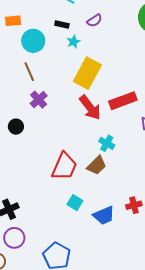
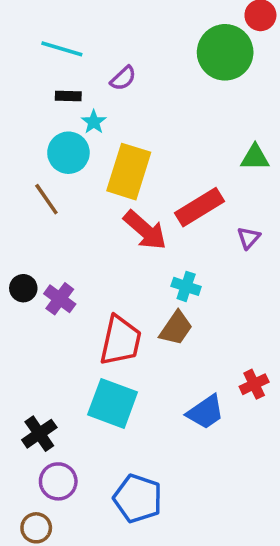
cyan circle: (33, 41) -> (68, 153), moved
brown line: (29, 72) -> (46, 199), moved
purple cross: (39, 100) -> (60, 299), moved
cyan square: (75, 203) -> (113, 403), moved, size x1.8

